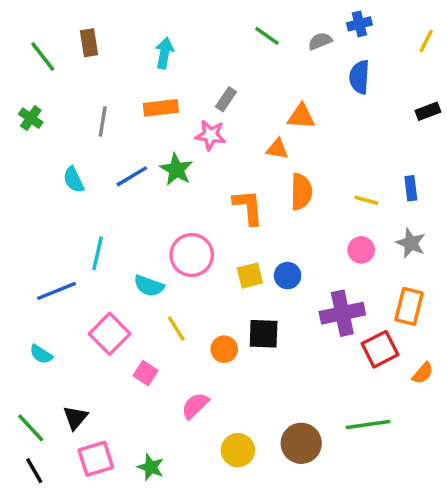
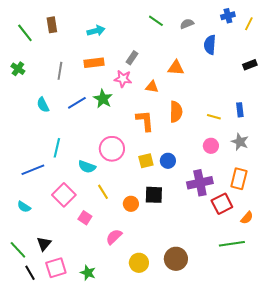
blue cross: (359, 24) -> (228, 16), moved
cyan arrow: (164, 53) -> (96, 31), turned 66
orange triangle: (277, 149) -> (152, 87), moved
green line: (368, 424) -> (232, 244), moved
black line: (34, 471) -> (30, 273), moved

